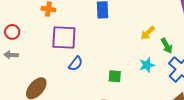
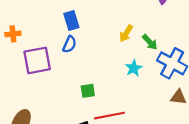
blue semicircle: (76, 64) -> (69, 44), moved
green square: (115, 76) -> (88, 91), moved

